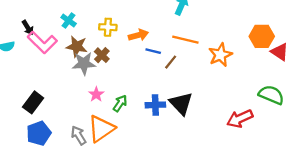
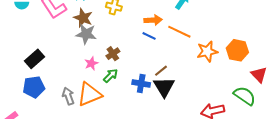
orange arrow: (138, 35) -> (153, 20), moved
orange hexagon: (262, 36) -> (237, 50), moved
red triangle: (280, 52) -> (259, 75), moved
brown cross: (102, 55) -> (113, 54), moved
brown line: (171, 62) -> (161, 71), moved

